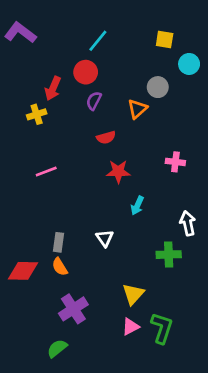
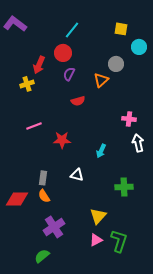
red star: (118, 171) -> (62, 140), moved
white arrow: (188, 223) -> (138, 143), moved
white triangle: (105, 238) -> (77, 175), turned -40

